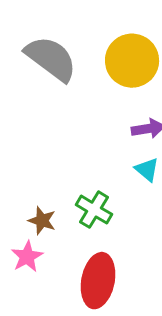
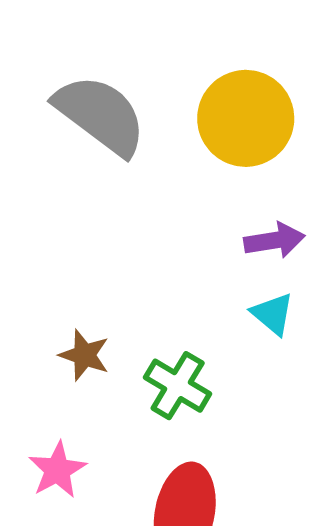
brown star: (42, 221) -> (84, 355), moved

